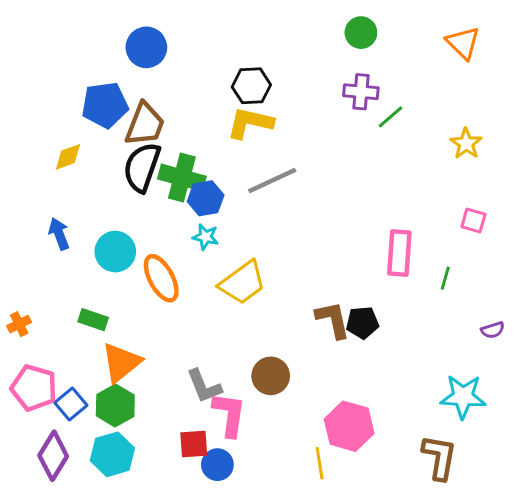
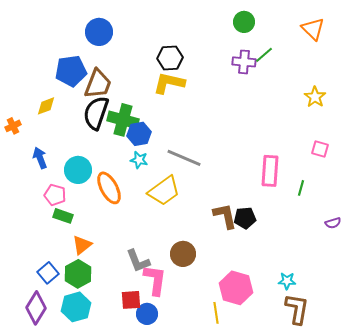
green line: (391, 117) -> (264, 55), moved
gray line: (272, 181) -> (184, 158), moved, turned 48
orange cross: (19, 324) -> (13, 126), moved
orange triangle: (121, 363) -> (82, 245), size x0.7
pink pentagon: (34, 388) -> (55, 195), moved, size x0.7
cyan star: (463, 397) -> (287, 281), moved, size x0.6

